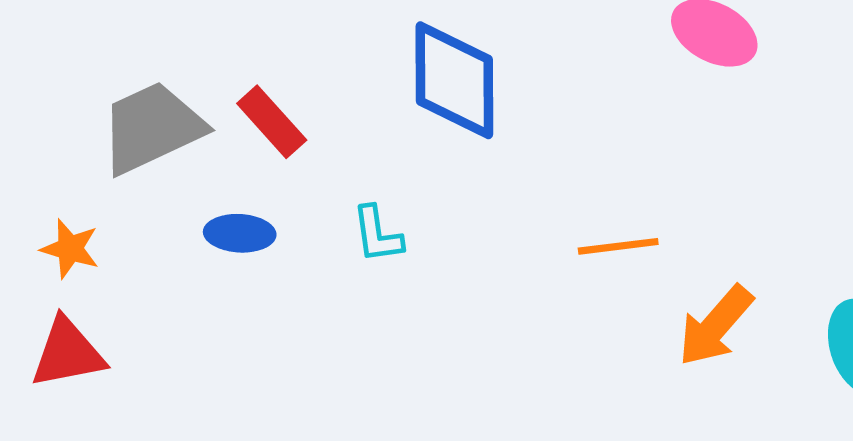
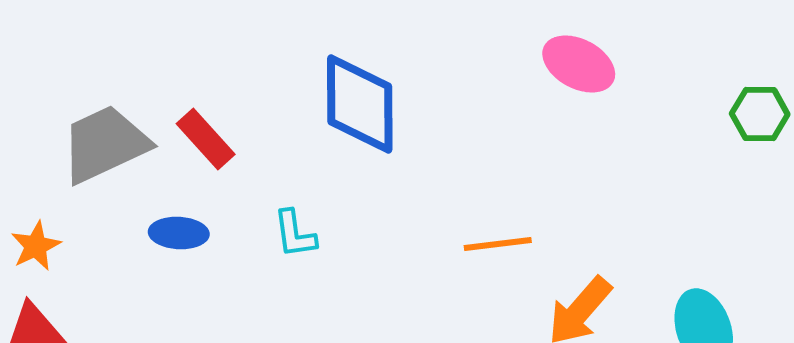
orange star: (70, 249) -> (36, 246), turned 30

